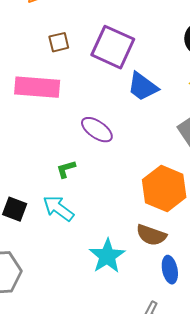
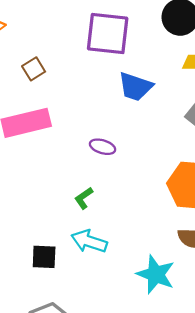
purple square: (113, 47) -> (108, 34), moved
purple ellipse: (97, 130) -> (103, 147), size x0.7

